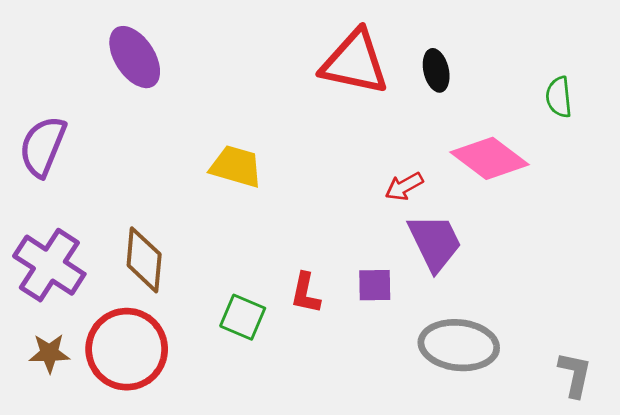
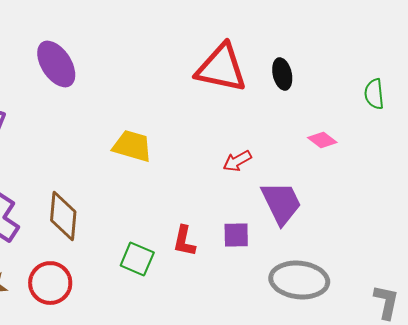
pink diamond: (489, 158) -> (322, 140), size x0.5
red arrow: (404, 186) -> (237, 161), moved
red circle: (127, 349) -> (50, 283), size x0.7

